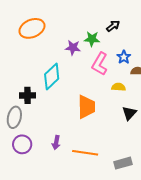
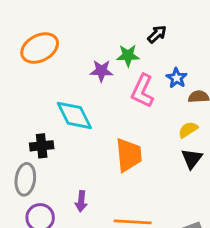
cyan diamond: (52, 77) -> (74, 115), turned -68
yellow semicircle: (119, 87) -> (188, 130), moved, turned -32
purple arrow: (56, 143) -> (81, 201), moved

